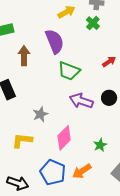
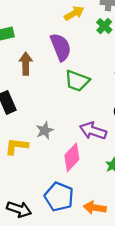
purple arrow: (81, 101) -> (93, 131), moved
yellow L-shape: (22, 140) -> (17, 146), moved
orange arrow: (82, 171) -> (95, 208), moved, turned 42

